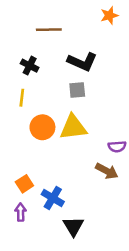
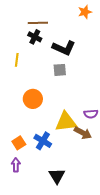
black cross: (30, 66) -> (35, 37), moved
yellow line: (22, 98) -> (17, 60), moved
yellow triangle: (73, 127) -> (66, 122), moved
blue cross: (53, 198) -> (43, 141), moved

